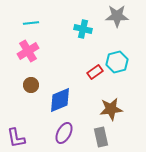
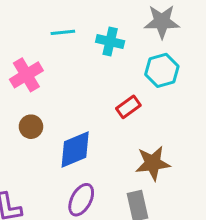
cyan line: (31, 23) -> (63, 32), moved
cyan hexagon: (117, 62) -> (162, 70), moved

